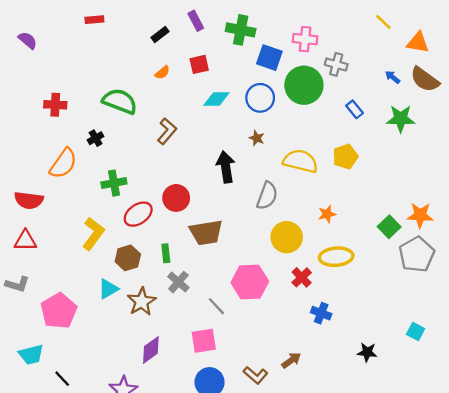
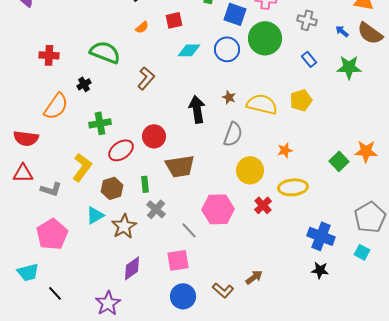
gray cross: (336, 64) -> (307, 20), moved
brown star: (257, 138) -> (229, 97), moved
gray pentagon: (417, 254) -> (370, 217), moved
gray L-shape: (17, 284) -> (51, 189), moved
blue cross: (321, 313) -> (321, 236), moved, size x1.5

